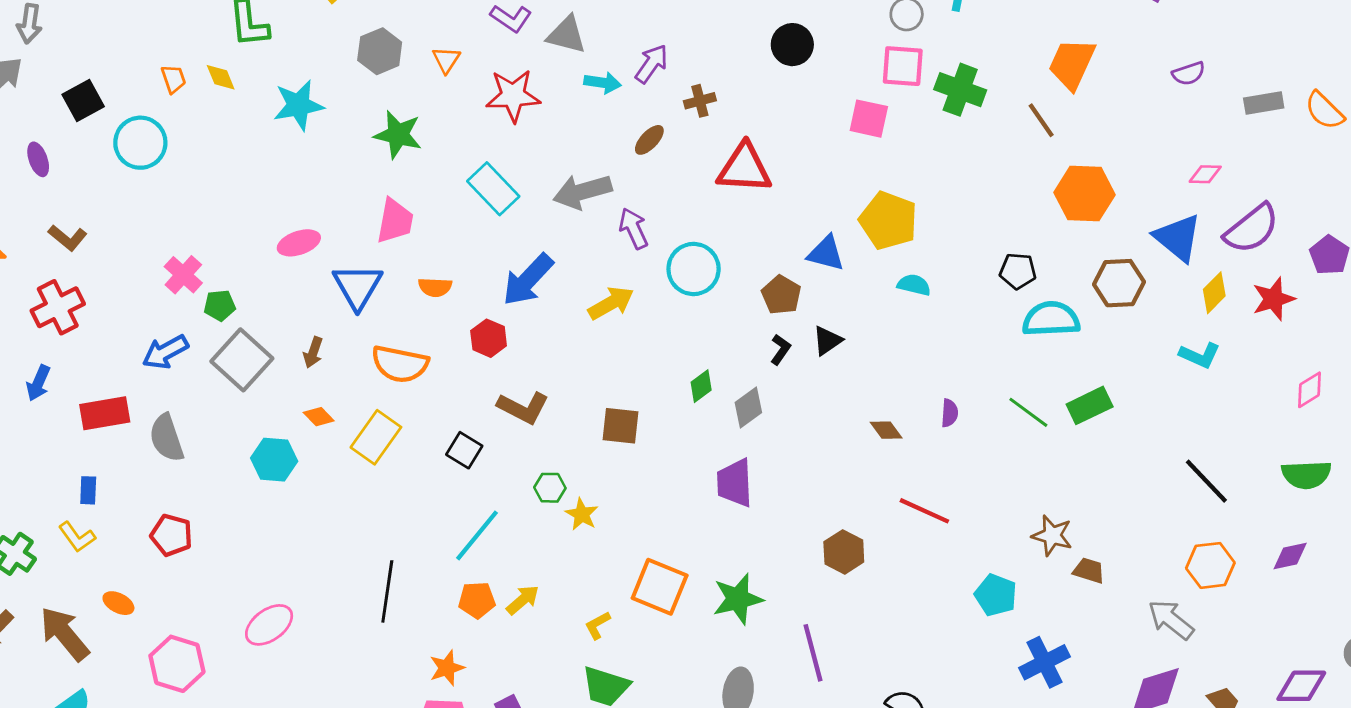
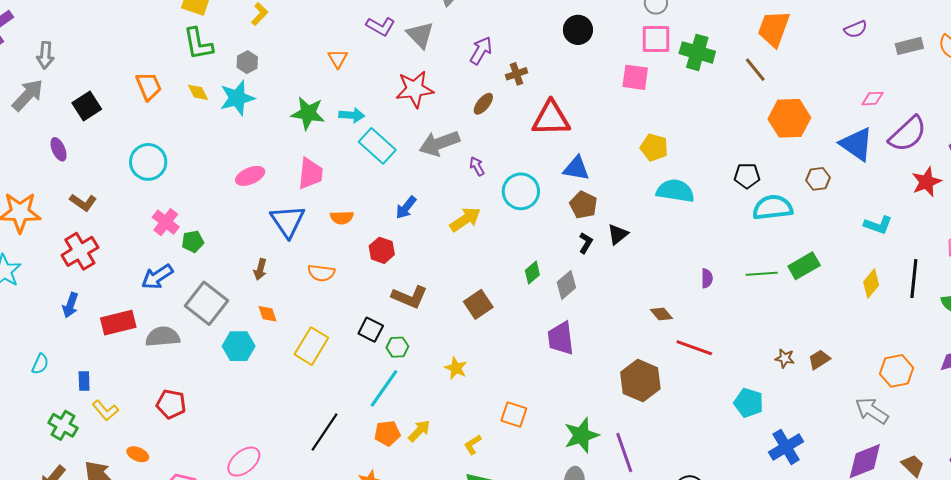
gray triangle: (567, 35) -> (420, 35), turned 36
gray hexagon: (380, 51) -> (247, 62), moved, size x0.7
yellow diamond: (221, 77) -> (198, 92), moved
orange trapezoid: (173, 79) -> (149, 86), size x1.4
cyan arrow: (603, 83) -> (352, 115), moved
red star: (513, 96) -> (415, 89), moved
cyan circle: (140, 143) -> (148, 162), moved
yellow pentagon: (888, 221) -> (654, 147), size x0.7
purple arrow: (634, 228) -> (477, 166), size x0.7
pink ellipse: (299, 243) -> (250, 176), moved
blue triangle: (826, 253) -> (576, 168), moved
blue arrow: (528, 280) -> (406, 208), size x0.6
brown hexagon: (1119, 283) -> (818, 179), size x0.7
cyan semicircle: (914, 285) -> (675, 191), size x1.6
yellow diamond: (1214, 293) -> (871, 284), moved
gray square: (242, 360) -> (206, 303), moved
orange semicircle: (400, 364) -> (321, 273), size x0.7
green line: (1028, 412) -> (762, 274), turned -36
orange diamond: (319, 417) -> (267, 314), turned 30
brown square: (620, 426) -> (478, 304), turned -36
brown diamond: (886, 430) -> (661, 314), moved
yellow rectangle: (376, 437) -> (311, 346), moved
gray semicircle: (167, 438) -> (163, 337), turned 108
black line: (1206, 481) -> (914, 279), moved, turned 54
green hexagon: (550, 488) -> (397, 347), moved
blue rectangle: (88, 490) -> (84, 381), moved
brown star: (1052, 536) -> (785, 358), size x0.7
brown hexagon: (844, 552) -> (640, 381), size x1.4
brown trapezoid: (1089, 570) -> (819, 359), moved, turned -45
orange square: (660, 587) -> (514, 415), size x0.7
black line: (387, 591) -> (324, 432), turned 30
green star: (738, 599) -> (581, 435), moved

